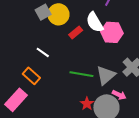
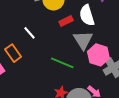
pink hexagon: (112, 32) -> (98, 55), moved
gray triangle: (106, 75) -> (83, 40), moved, turned -35

